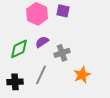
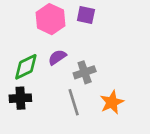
gray line: (41, 75) -> (74, 102), moved, turned -42
black cross: (15, 82) -> (20, 98), moved

